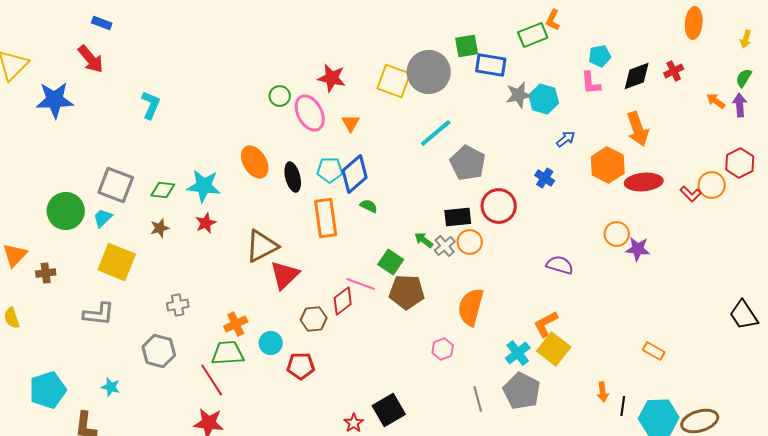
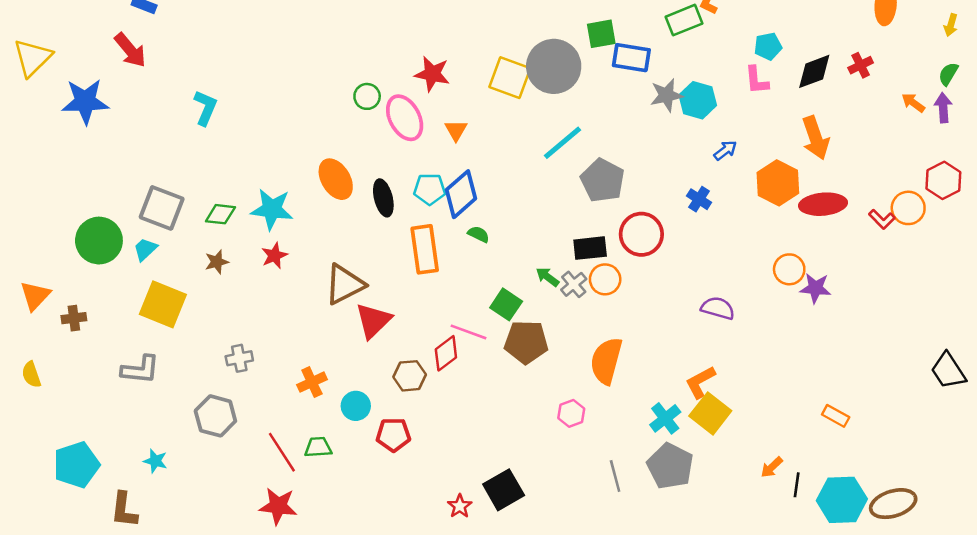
green trapezoid: (228, 353) -> (318, 447), moved, size x0.7
orange arrow: (603, 392) -> (772, 467), turned 54

